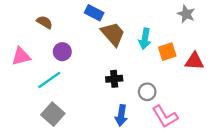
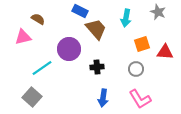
cyan arrow: (145, 39) -> (126, 18), moved
purple circle: (62, 52) -> (69, 49), moved, size x1.5
pink triangle: (21, 56) -> (23, 37), moved
gray circle: (147, 92) -> (136, 69), moved
gray square: (53, 114) -> (32, 97), moved

